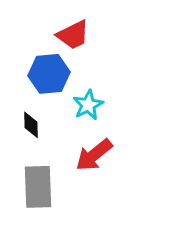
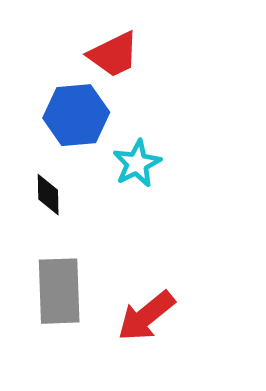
red arrow: (94, 155) -> (146, 316), moved

